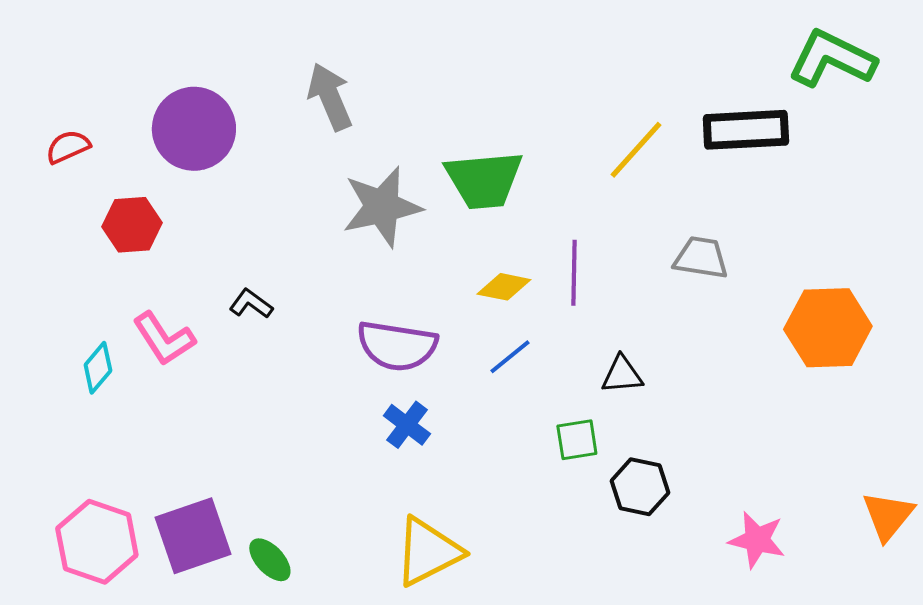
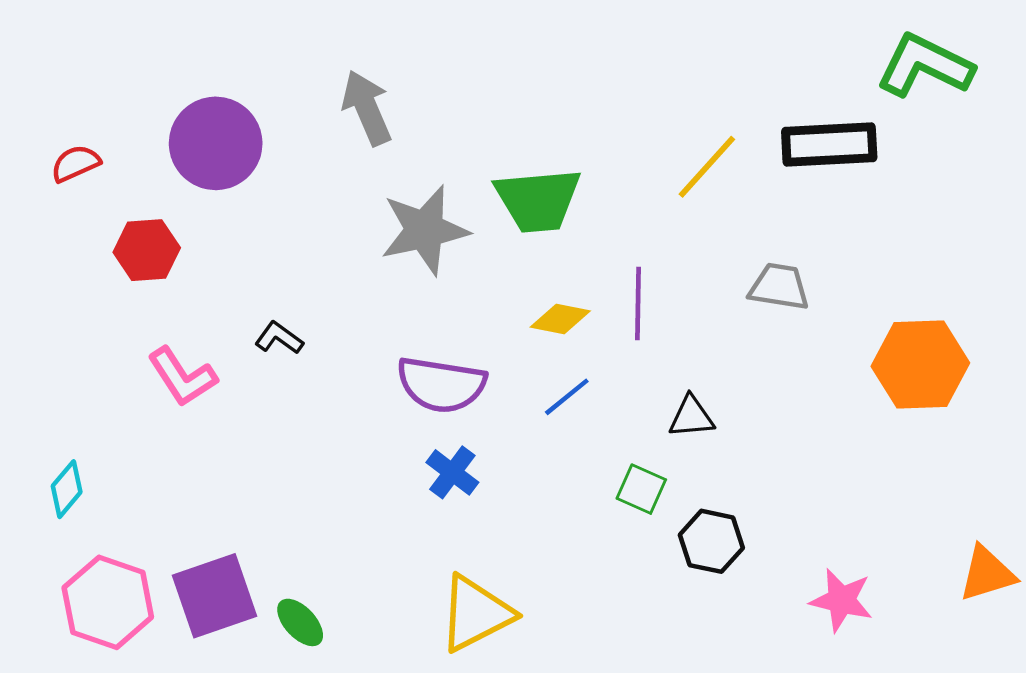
cyan diamond: (98, 368) -> (67, 489), moved
green square: (577, 440) -> (641, 489), turned 33
orange triangle: (888, 516) -> (987, 574), turned 34

